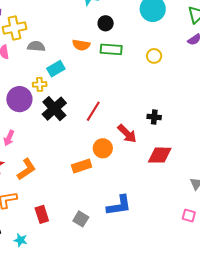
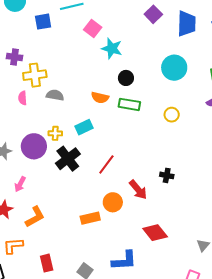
cyan rectangle: (56, 69) -> (84, 127), moved
red diamond: (160, 155) -> (155, 233), moved, turned 45

